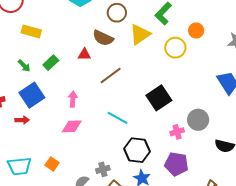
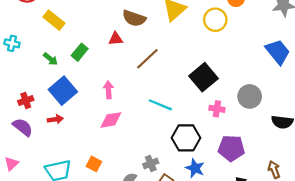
yellow rectangle: (31, 31) -> (54, 20), turned 30
pink cross: (177, 132) -> (217, 109), moved, turned 32

